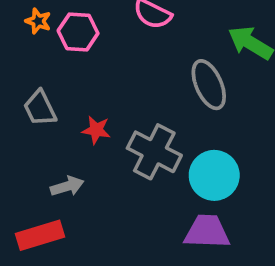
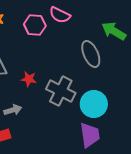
pink hexagon: (78, 32) -> (35, 25), moved
purple trapezoid: (207, 232) -> (90, 135), turned 80

